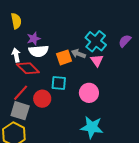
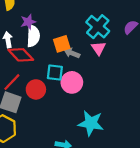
white semicircle: (39, 51) -> (33, 36), turned -84
gray arrow: (78, 54) -> (72, 53), moved
pink circle: (89, 93) -> (72, 82), moved

